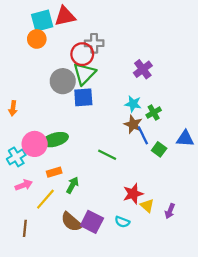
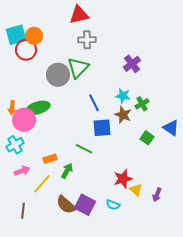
red triangle: (65, 16) -> (79, 15), moved
cyan square: (42, 21) -> (16, 35), moved
red circle: (82, 54) -> (26, 50), moved
blue square: (83, 97) -> (102, 128), moved
orange arrow: (13, 108) -> (12, 108), moved
blue line: (143, 135) -> (94, 103), moved
blue triangle: (185, 139) -> (171, 128), turned 30
green ellipse: (55, 140) -> (38, 108), moved
pink circle: (35, 144) -> (24, 120), moved
green line: (107, 155) -> (84, 149), moved

